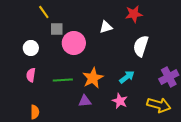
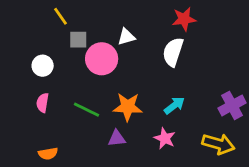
white triangle: (106, 27) -> (126, 37), moved
white semicircle: (141, 46) -> (173, 52), moved
orange star: (93, 78) -> (128, 107), turned 30
green line: (63, 80) -> (86, 110), turned 30
orange semicircle: (35, 112) -> (48, 154), turned 80

